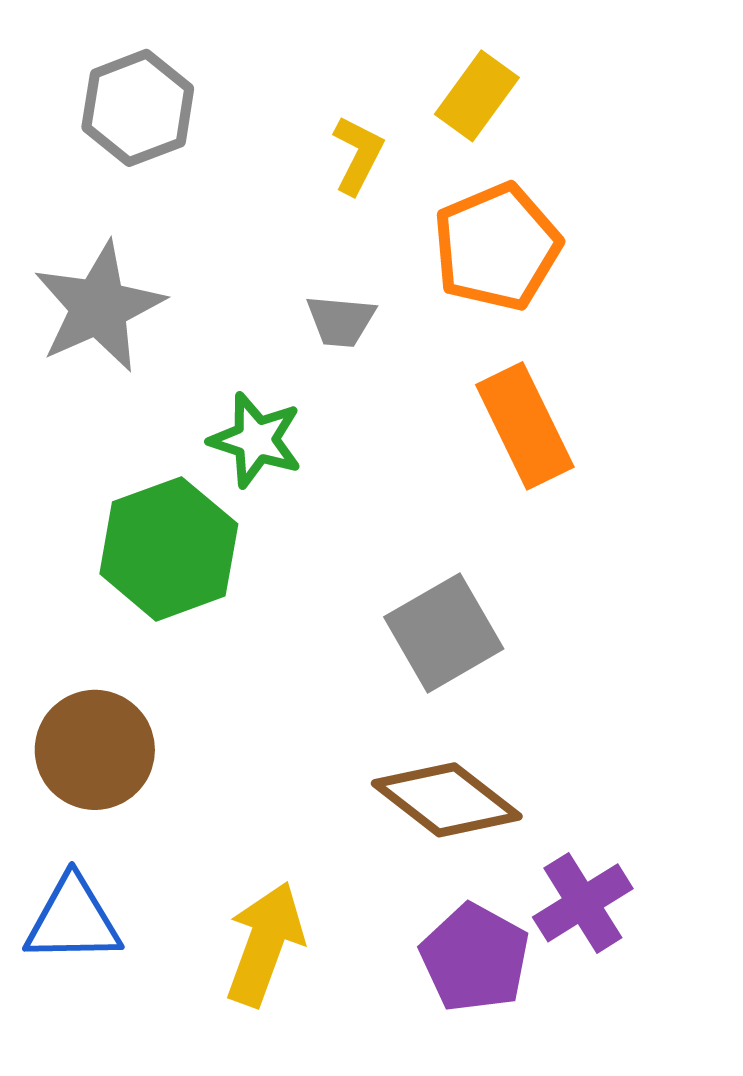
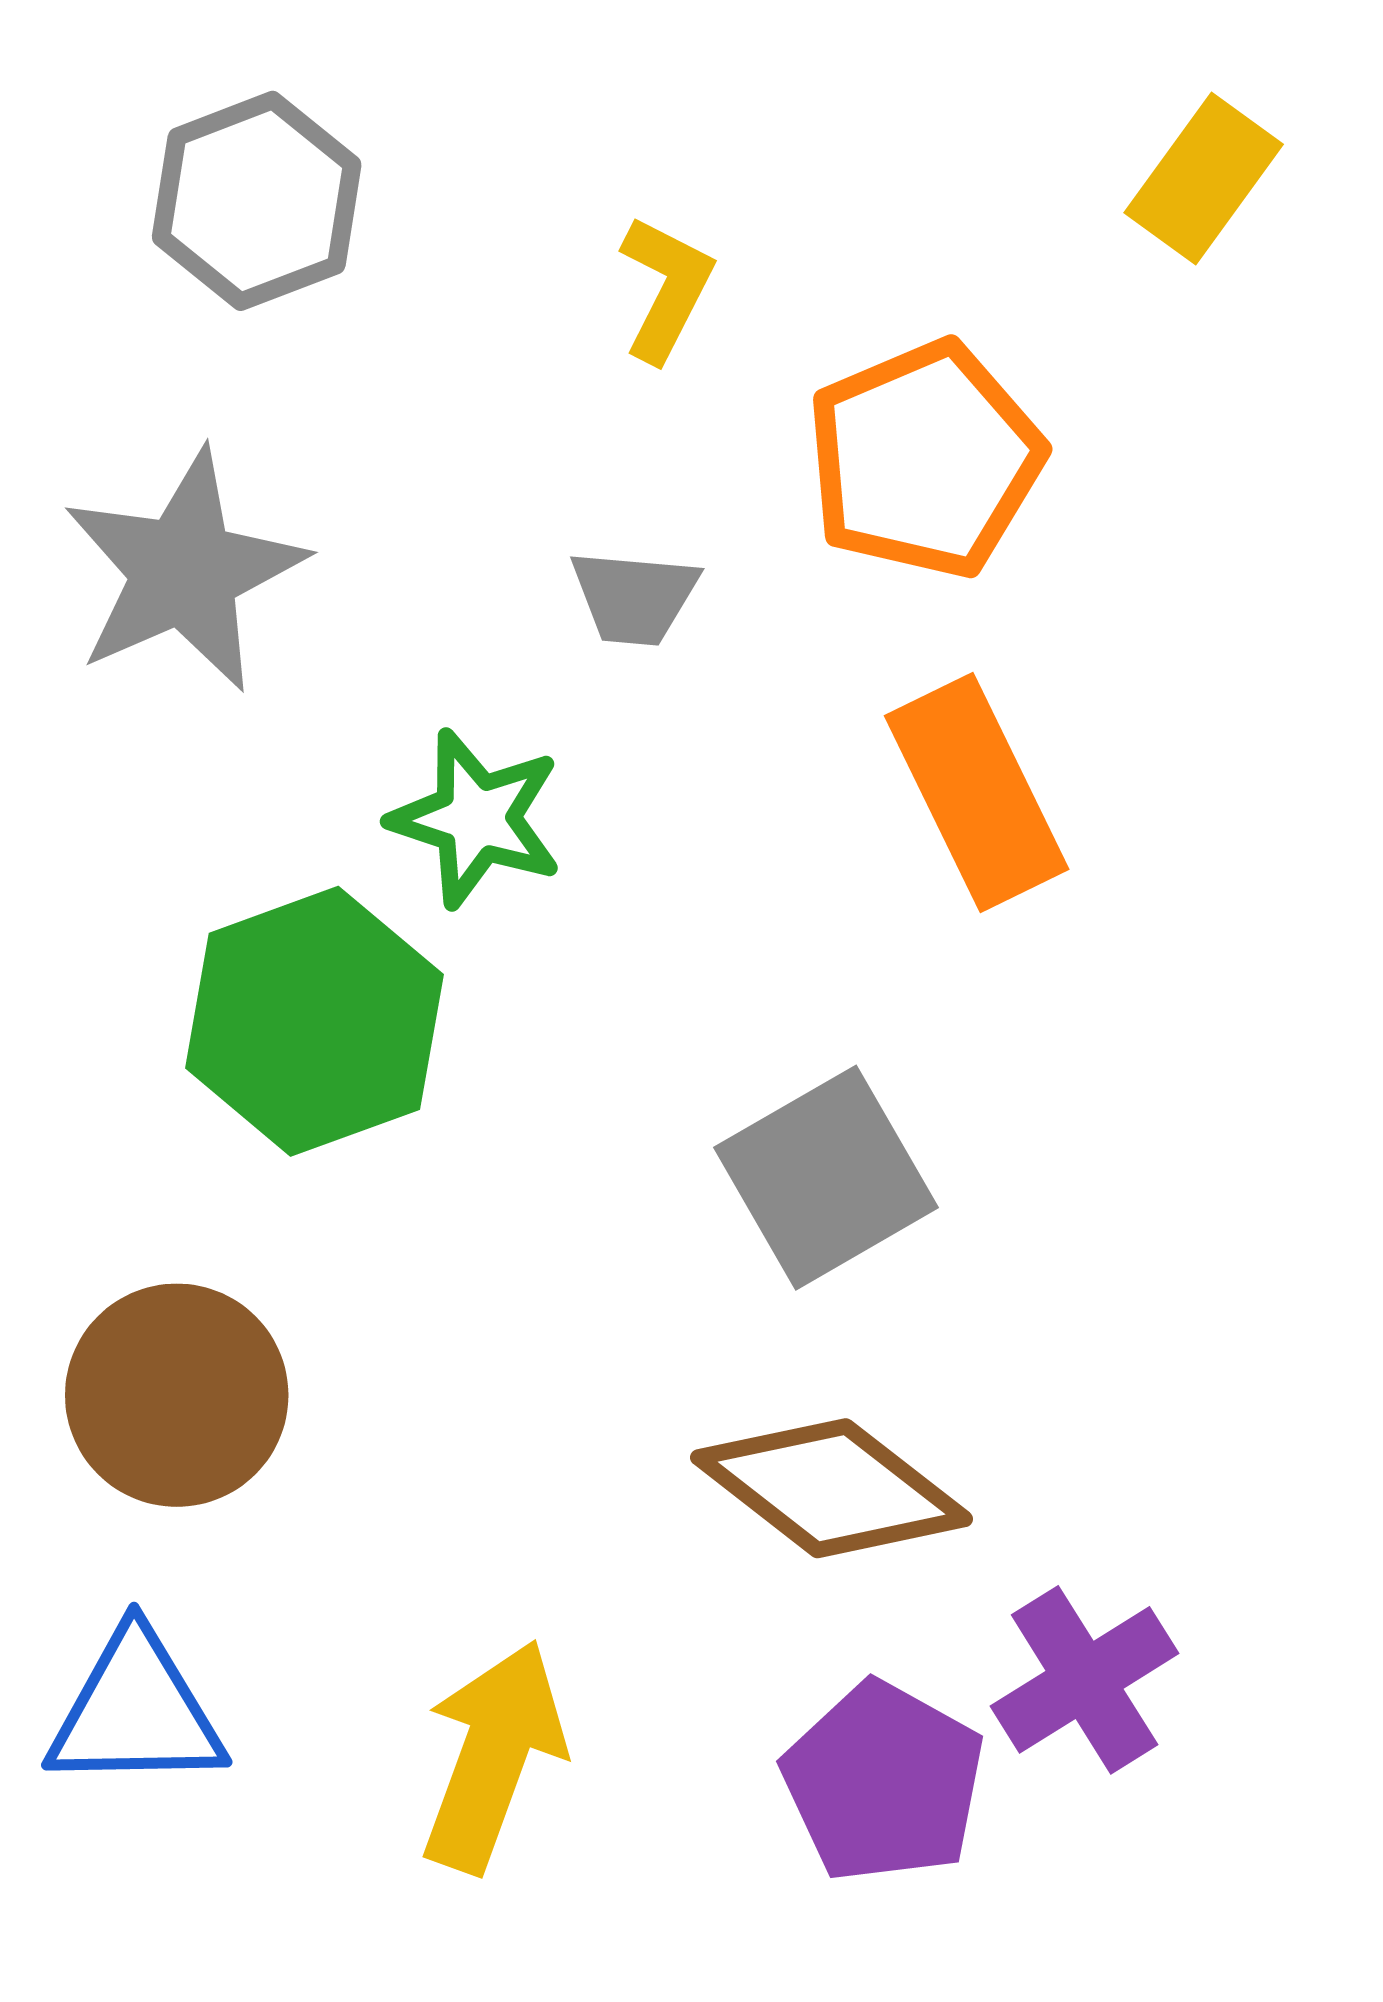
yellow rectangle: (477, 96) -> (1204, 179), moved

